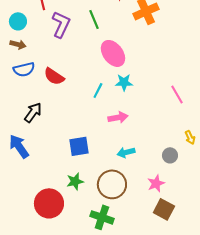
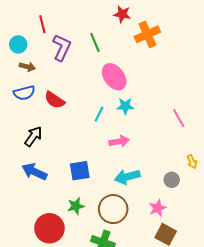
brown arrow: (18, 44) -> (27, 67), moved
blue arrow: (19, 146) -> (34, 172), moved, turned -30
cyan arrow: (126, 152) -> (127, 177), size x1.4

